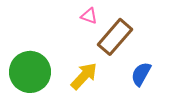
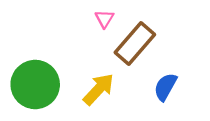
pink triangle: (89, 16) -> (104, 19), turned 42

